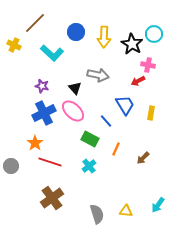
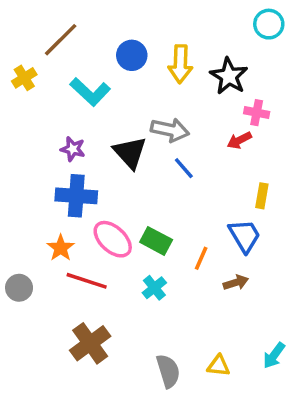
cyan circle: (154, 34) -> (269, 24), moved
yellow cross: (14, 45) -> (24, 78), turned 32
black triangle: (75, 88) -> (130, 152), size x1.5
blue trapezoid: (125, 105) -> (244, 236), moved
pink ellipse: (73, 111) -> (113, 239), moved
blue cross: (44, 113) -> (76, 196), turned 30
blue line: (106, 121) -> (184, 168), moved
brown arrow: (143, 158) -> (236, 283), moved, turned -152

